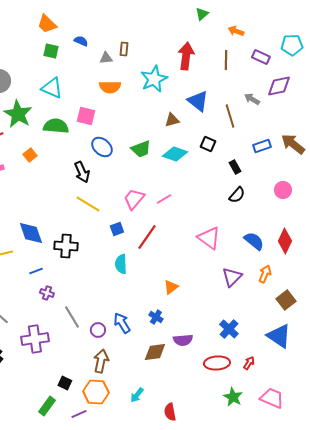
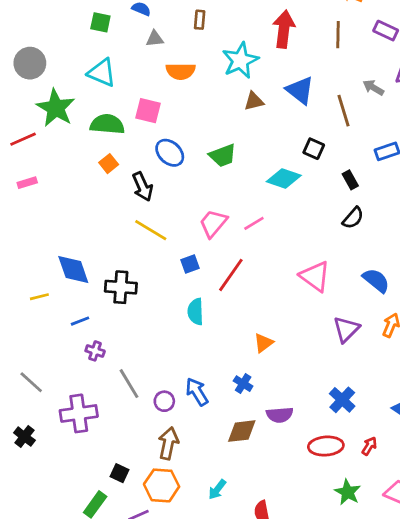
gray triangle: (106, 58) -> (155, 39), moved
brown triangle: (172, 120) -> (254, 101), moved
cyan diamond: (175, 154) -> (284, 179), moved
orange square: (30, 155) -> (109, 164), moved

